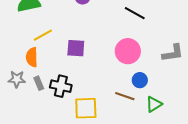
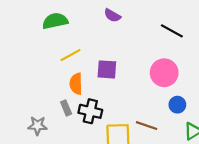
orange semicircle: (32, 57) -> (76, 84), moved
gray star: (17, 79) -> (37, 126), moved
brown line: (125, 96) -> (147, 126), moved

